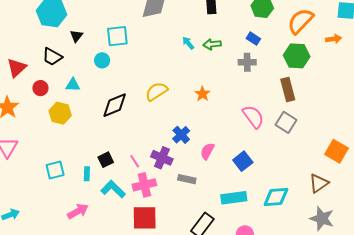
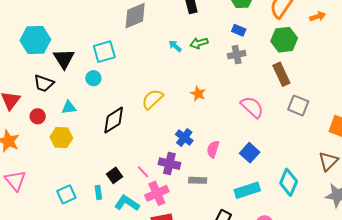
black triangle: (76, 36) -> (64, 59), size x1.6
gray square: (286, 122) -> (298, 105), moved
cyan diamond: (276, 197) -> (289, 182), turned -52

